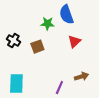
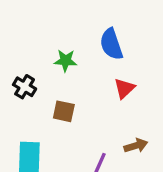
green star: (47, 24) -> (65, 61), moved
brown square: (37, 47) -> (64, 111), moved, turned 32

